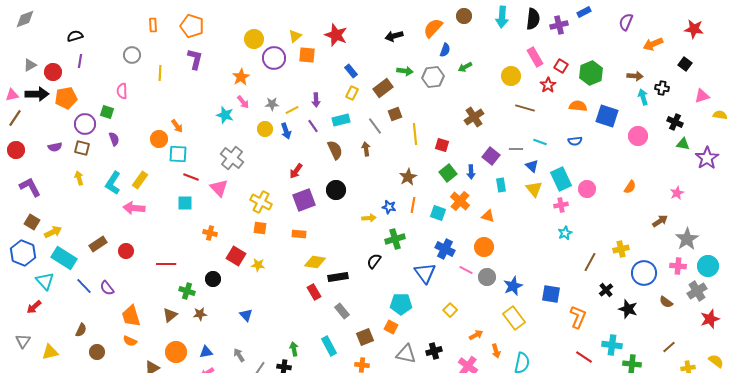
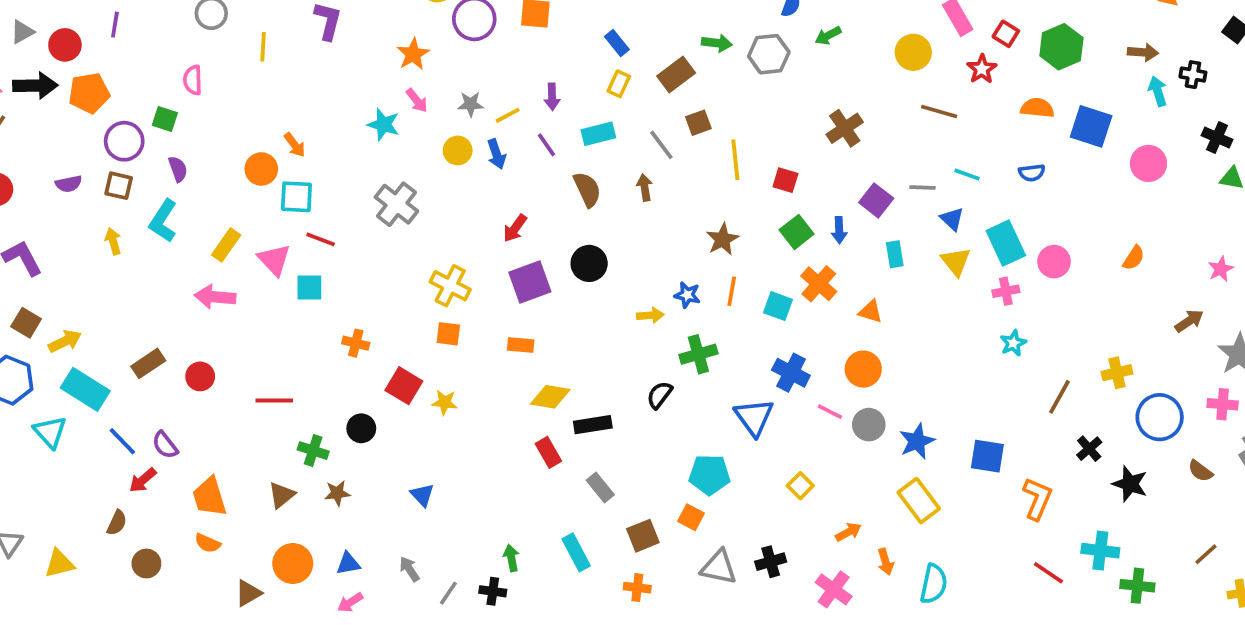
cyan L-shape: (113, 183) -> (163, 221), moved
pink triangle: (219, 188) -> (274, 260), moved
red arrow: (34, 307) -> (143, 480), moved

